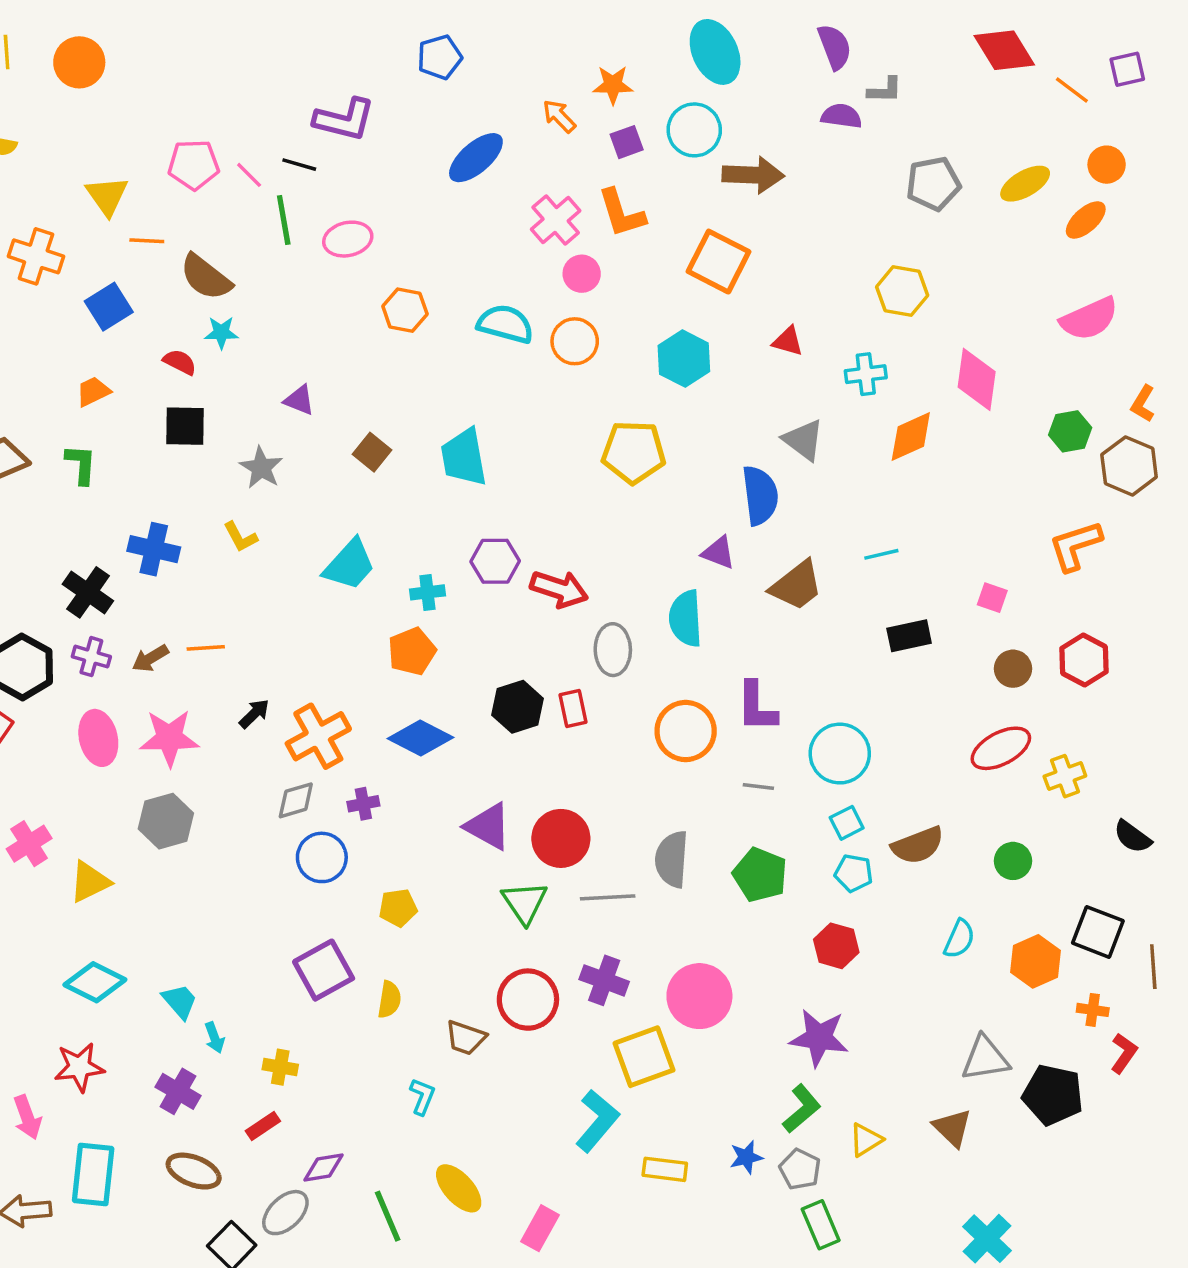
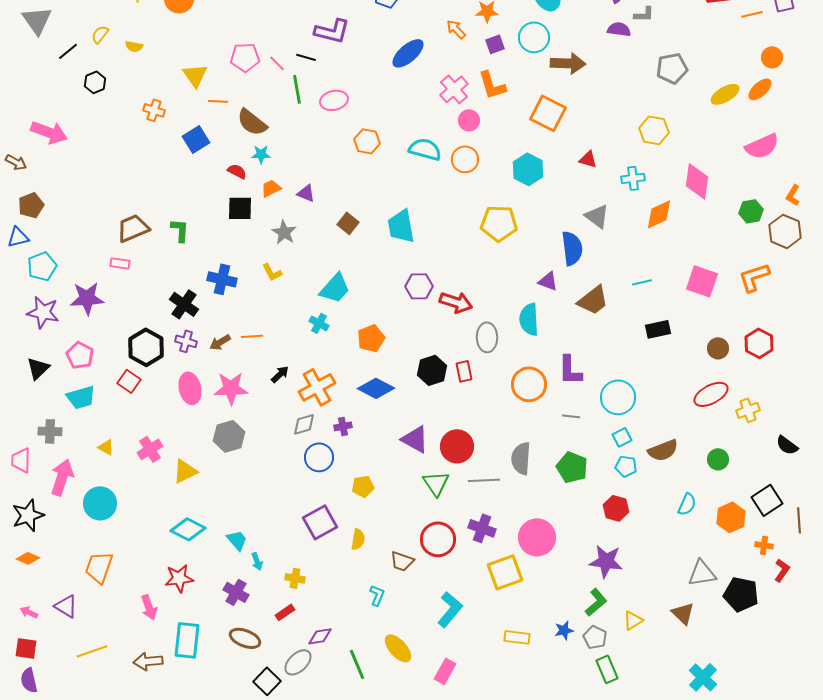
orange line: (1072, 90) -> (752, 14), turned -50
yellow ellipse: (1025, 184) -> (725, 94), moved
orange cross: (36, 256) -> (154, 110), size x0.7
orange trapezoid: (93, 391) -> (271, 188), moved
cyan cross: (427, 592) -> (319, 323), moved, turned 36
pink square: (992, 598) -> (702, 281), moved, size x1.8
black square: (1098, 932) -> (767, 500), turned 36
cyan L-shape: (597, 1121) -> (450, 609), moved

